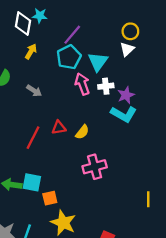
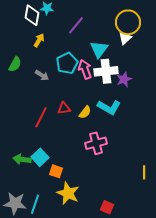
yellow circle: (130, 31) -> (128, 22), size x1.6
cyan pentagon: (69, 57) -> (67, 63), moved
white cross: (106, 86) -> (106, 71), size x1.6
cyan L-shape: (124, 114) -> (109, 107), moved
cyan square: (32, 182) -> (40, 157), turned 36
orange square: (50, 198) -> (56, 171), turned 32

